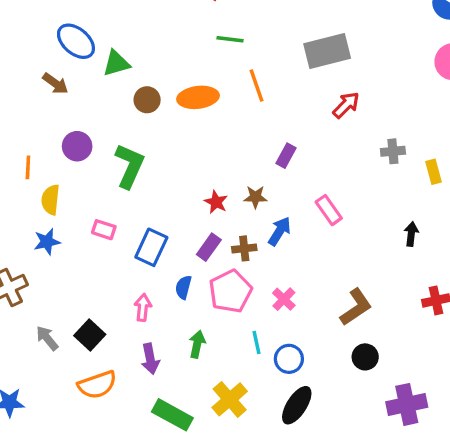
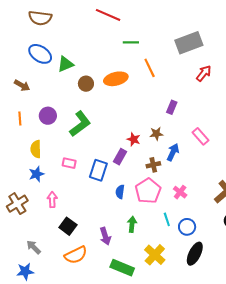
brown arrow: (55, 83) -> (22, 85), moved
green L-shape: (130, 166) -> (80, 124), turned 36
orange line: (28, 167) -> (20, 118), moved
purple rectangle: (209, 247) -> (120, 157), moved
pink arrow: (143, 307) -> (52, 200), moved
gray arrow: (47, 338) -> (34, 247), moved

